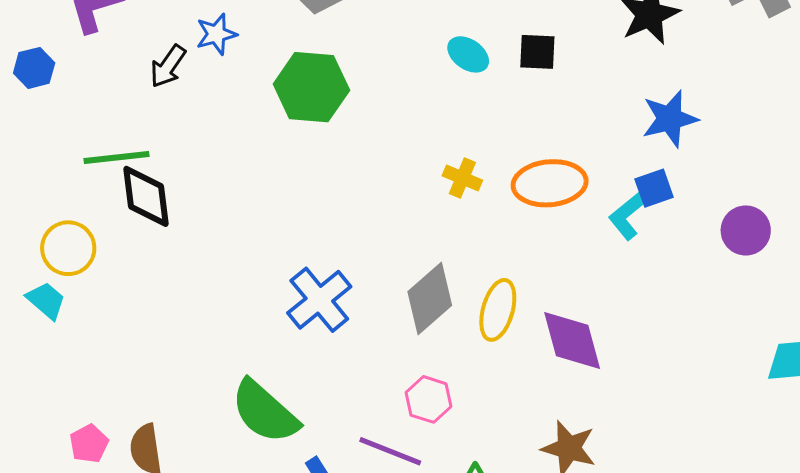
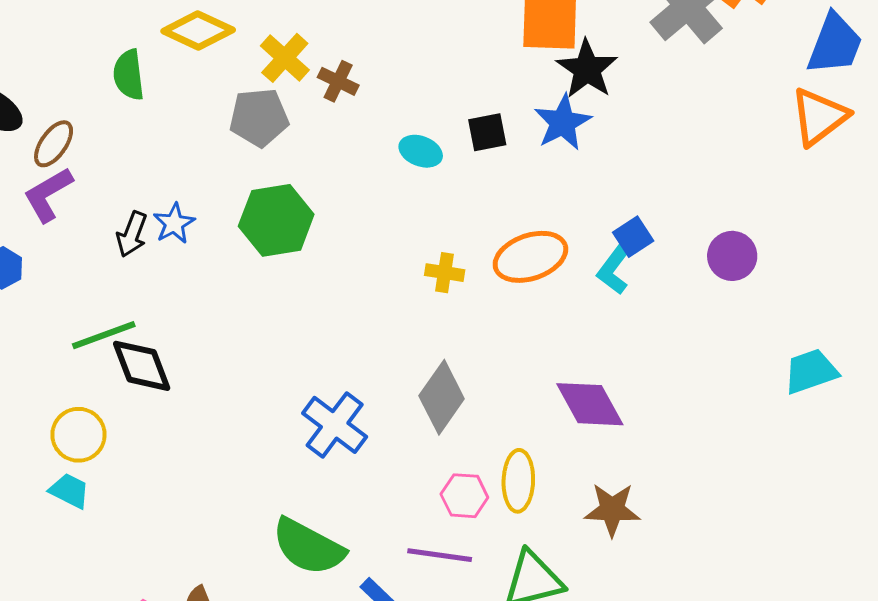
blue star: (216, 34) -> (174, 223), moved
blue star: (670, 119) -> (563, 122), moved
yellow ellipse: (498, 310) -> (518, 481), moved

